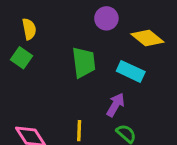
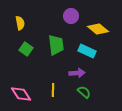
green square: (22, 58) -> (26, 49), moved
purple arrow: (116, 105) -> (77, 73), turned 56

